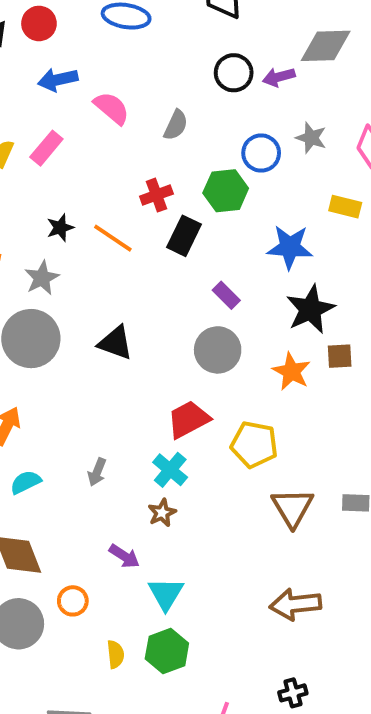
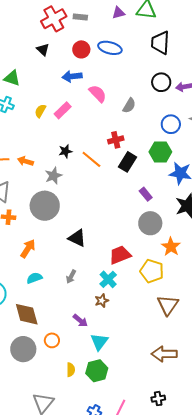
red circle: (39, 23) -> (81, 49), moved
green hexagon: (226, 191) -> (160, 152), moved
black triangle: (115, 343) -> (77, 238), moved
gray circle: (218, 350) -> (150, 223), moved
orange star: (291, 371) -> (171, 247), moved

